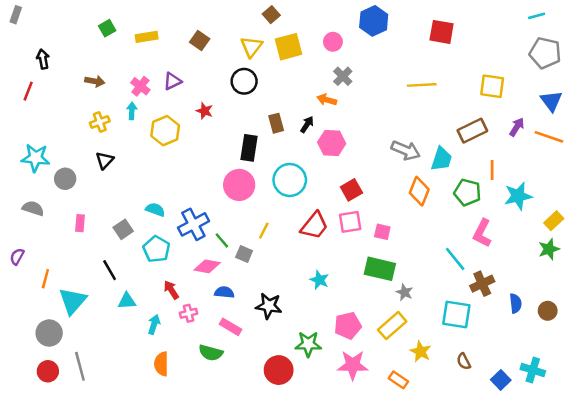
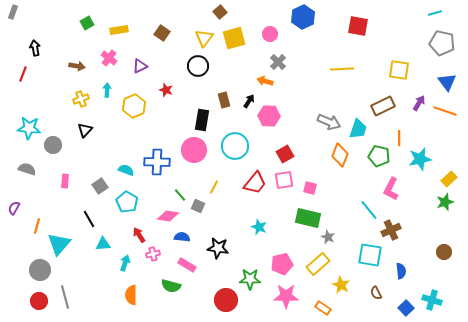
pink cross: (140, 86) -> (109, 58), moved
blue cross: (193, 224) -> (157, 162), moved, turned 30
blue semicircle: (516, 303) -> (401, 271), moved

